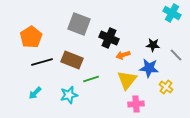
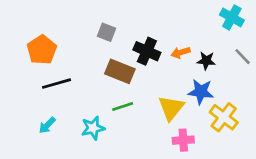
gray square: (79, 24) -> (106, 32), size x0.6
orange arrow: (123, 55) -> (181, 53), moved
gray line: (176, 55) -> (243, 57), moved
brown rectangle: (72, 60) -> (120, 71), moved
yellow cross: (166, 87) -> (224, 117), size x1.5

